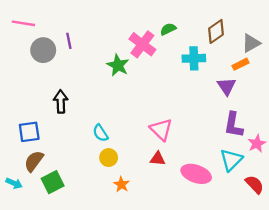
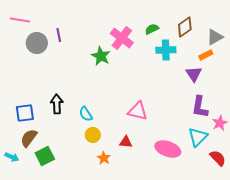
green semicircle: (168, 29) -> (152, 29), moved
black arrow: (61, 101) -> (57, 104), moved
pink triangle: (161, 130) -> (138, 111), turned -30
red triangle: (158, 159) -> (126, 142), moved

